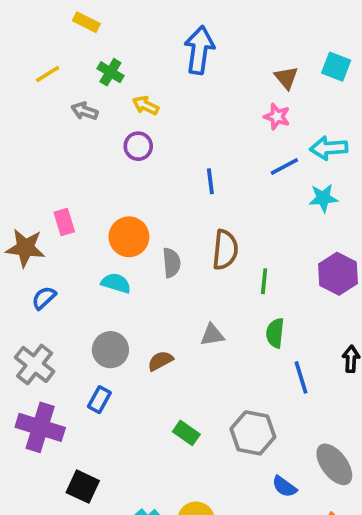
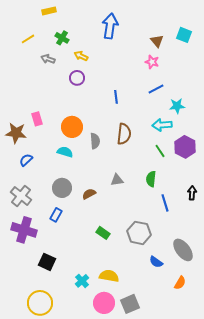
yellow rectangle: (86, 22) -> (49, 11), turned -40
cyan arrow: (329, 148) -> (162, 125), moved
green line: (264, 281) -> (160, 151), moved, turned -40

